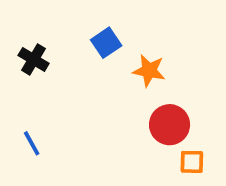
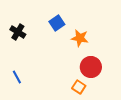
orange square: (192, 162) -> (79, 87), moved, turned 32

